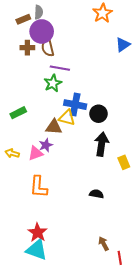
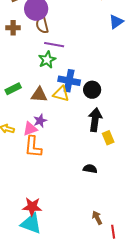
brown cross: (27, 48) -> (13, 28), moved
brown triangle: (54, 127) -> (39, 95), moved
yellow rectangle: (124, 162) -> (108, 138), moved
orange L-shape: (39, 187) -> (33, 147), moved
red star: (38, 232) -> (32, 207), turned -30

